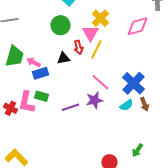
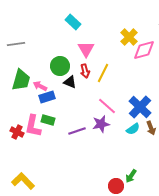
yellow cross: (100, 18) -> (129, 37), moved
green circle: (60, 25) -> (60, 66), moved
pink triangle: (90, 33) -> (86, 49), moved
black triangle: (63, 58) -> (70, 82), turned 32
green arrow: (137, 150) -> (131, 176), moved

